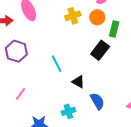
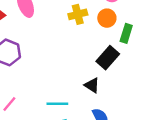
cyan line: (57, 64) -> (57, 104), moved, turned -66
black triangle: (78, 82) -> (92, 85), moved

